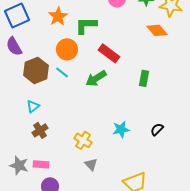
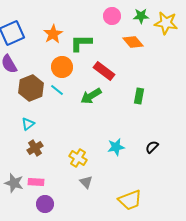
orange diamond: (157, 30) -> (133, 42), moved

